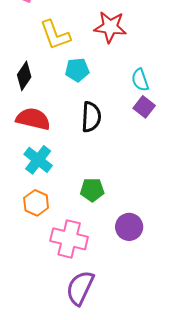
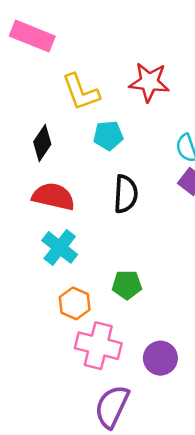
orange hexagon: (36, 203) -> (75, 303), moved
purple circle: (129, 227) -> (160, 358), moved

